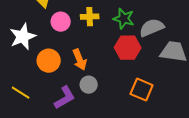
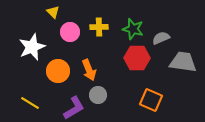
gray semicircle: (152, 28) -> (161, 38), size x0.7

